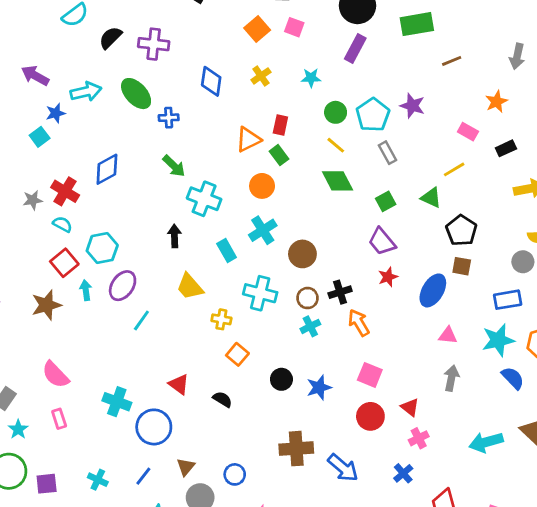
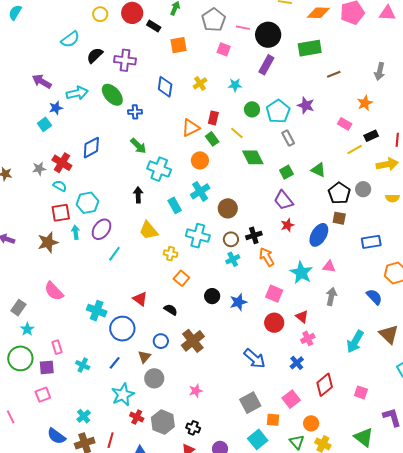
orange square: (257, 29) -> (178, 45), moved, turned 30
yellow line: (336, 145) -> (237, 133), moved
yellow line: (454, 169) -> (355, 149), moved
gray circle: (523, 262) -> (363, 189), moved
red square: (64, 263) -> (61, 213), turned 30
cyan star: (498, 340) -> (301, 273), moved, turned -30
pink rectangle: (59, 419) -> (57, 347), moved
cyan arrow: (486, 442) -> (355, 342), turned -45
brown cross: (296, 449) -> (193, 341), moved, turned -35
blue circle: (235, 474) -> (161, 341), moved

